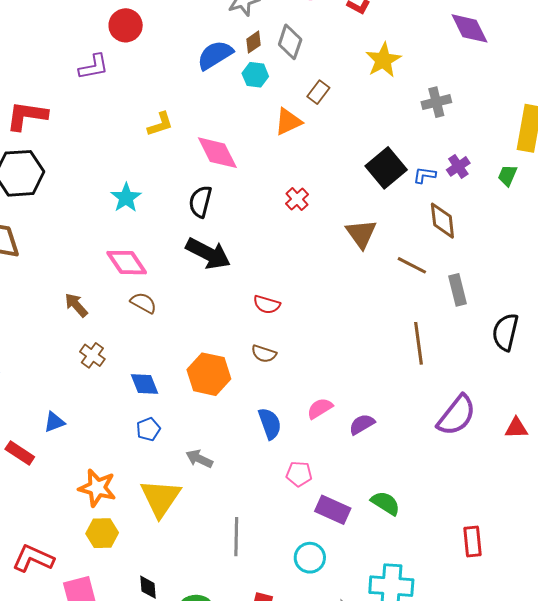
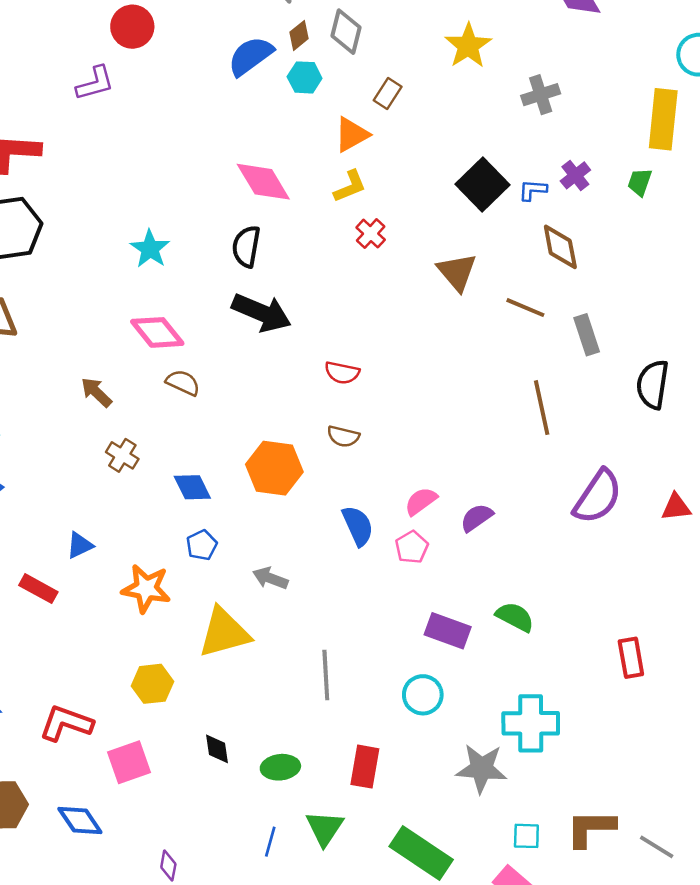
yellow L-shape: (160, 124) -> (350, 186), moved
pink pentagon: (299, 474) -> (412, 547), moved, turned -30
orange star: (97, 488) -> (146, 589), moved
yellow triangle: (160, 498) -> (224, 633), turned 45

